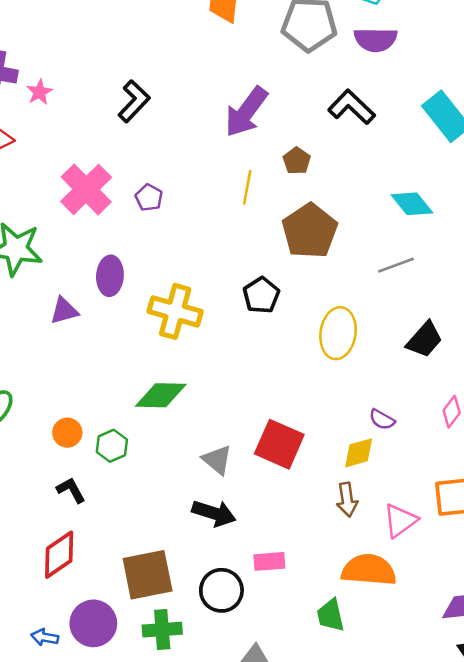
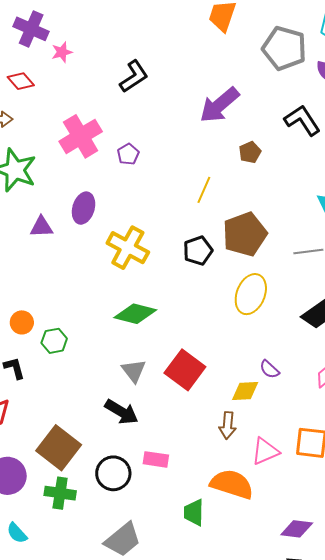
yellow line: (247, 187) -> (204, 190), moved
brown pentagon: (310, 231) -> (245, 234), moved
green diamond: (161, 395) -> (135, 314), moved
brown square: (148, 575) -> (59, 448), turned 36

